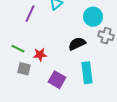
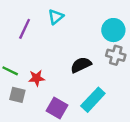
cyan circle: (93, 17) -> (113, 30), moved
cyan rectangle: (87, 73) -> (93, 100), turned 50

